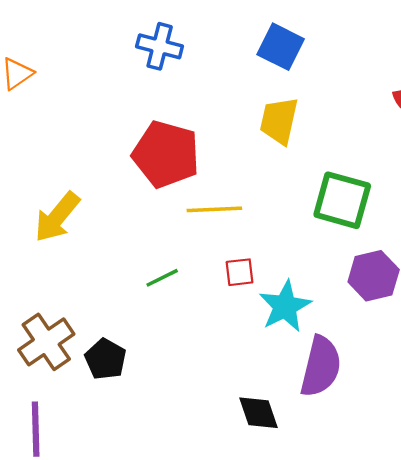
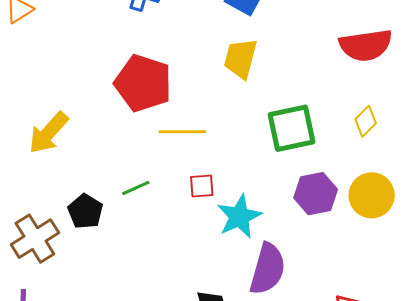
green square: (342, 200) -> (292, 128), turned -30
black pentagon: (105, 359) -> (85, 211), moved

